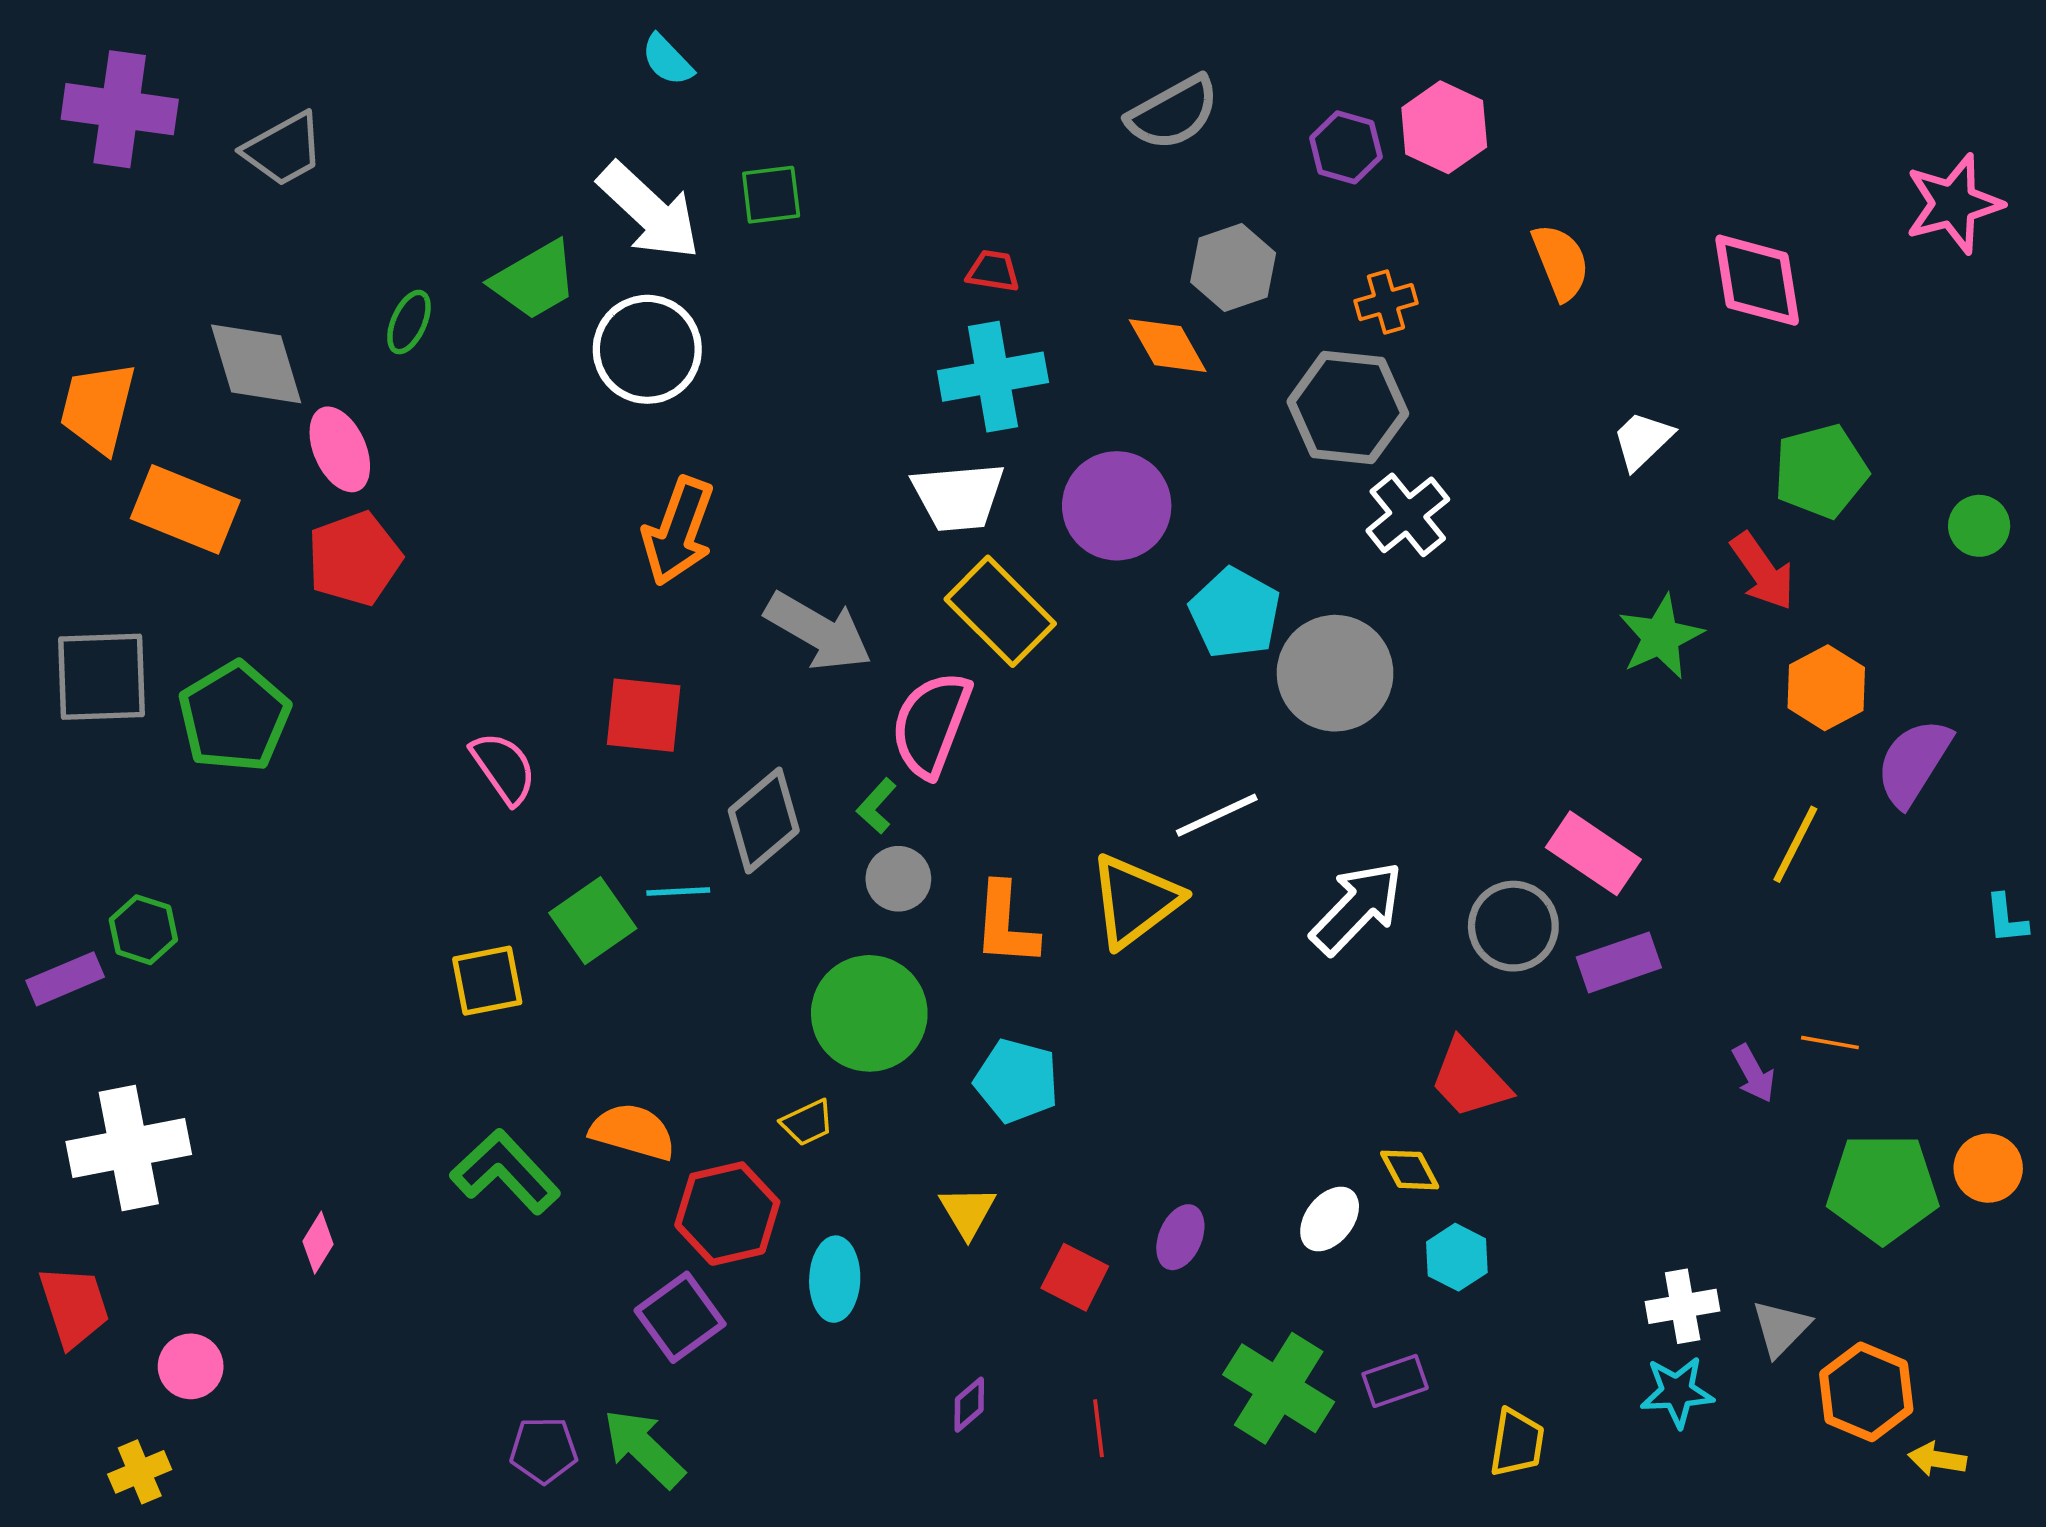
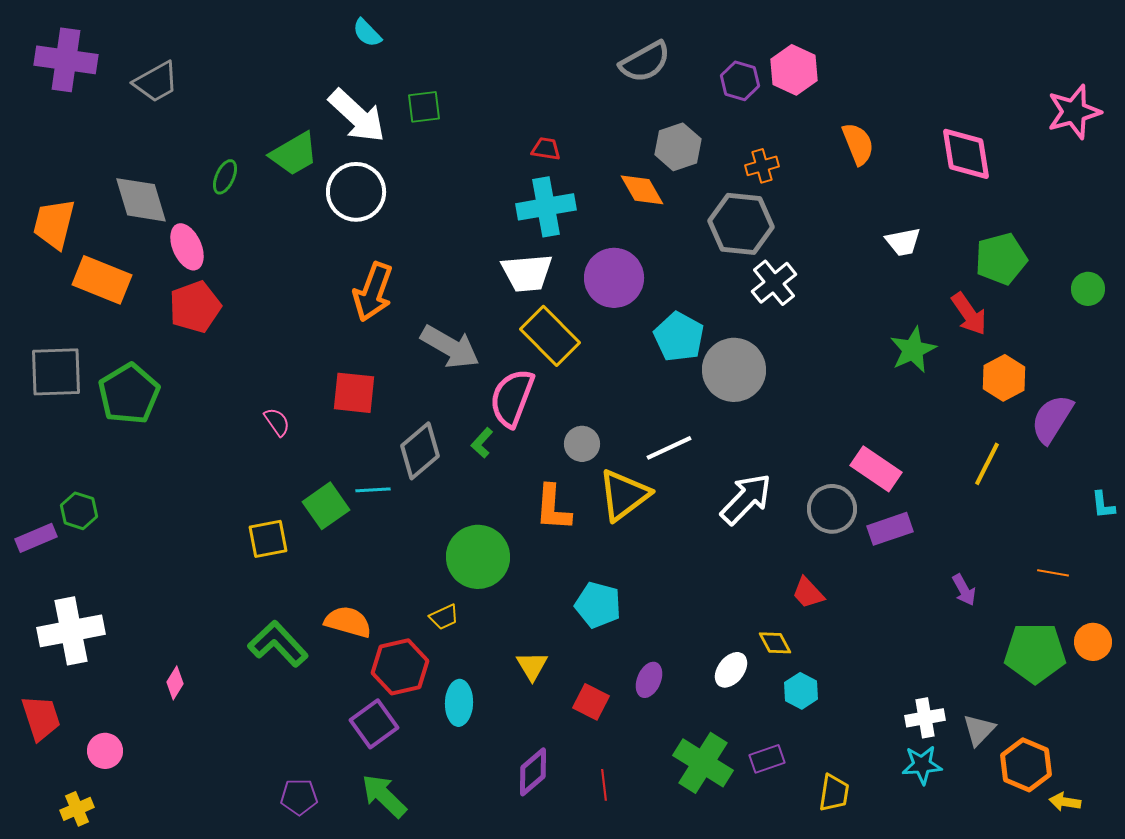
white trapezoid: (1643, 440) -> (903, 242), turned -147
pink semicircle: (504, 768) -> (277, 422), size x0.7
gray circle: (898, 879) -> (582, 444), moved
orange line: (1830, 1043) -> (1053, 573), moved
red trapezoid: (1470, 1079) -> (808, 593), size x0.7
cyan pentagon: (1017, 1081) -> (598, 605), moved
purple diamond: (969, 1405) -> (533, 772), size x1.6
green arrow: (644, 1448) -> (384, 796), moved

